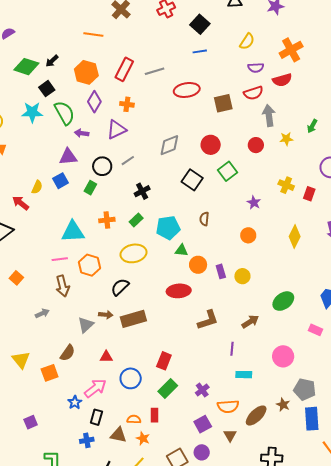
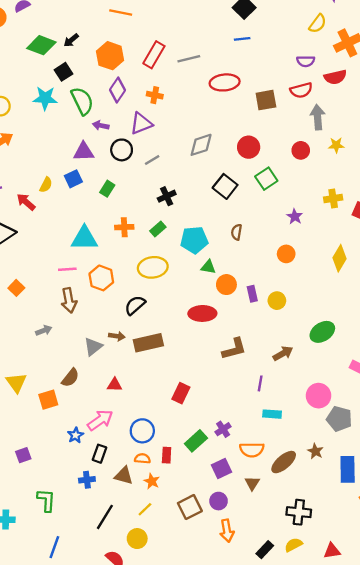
yellow semicircle: (247, 41) -> (318, 24), moved
black circle: (102, 166) -> (122, 150), moved
yellow cross: (286, 185) -> (333, 198), turned -35
blue circle: (131, 378) -> (142, 431), moved
green rectangle: (168, 389) -> (196, 441), moved
gray pentagon: (305, 389) -> (339, 419), moved

